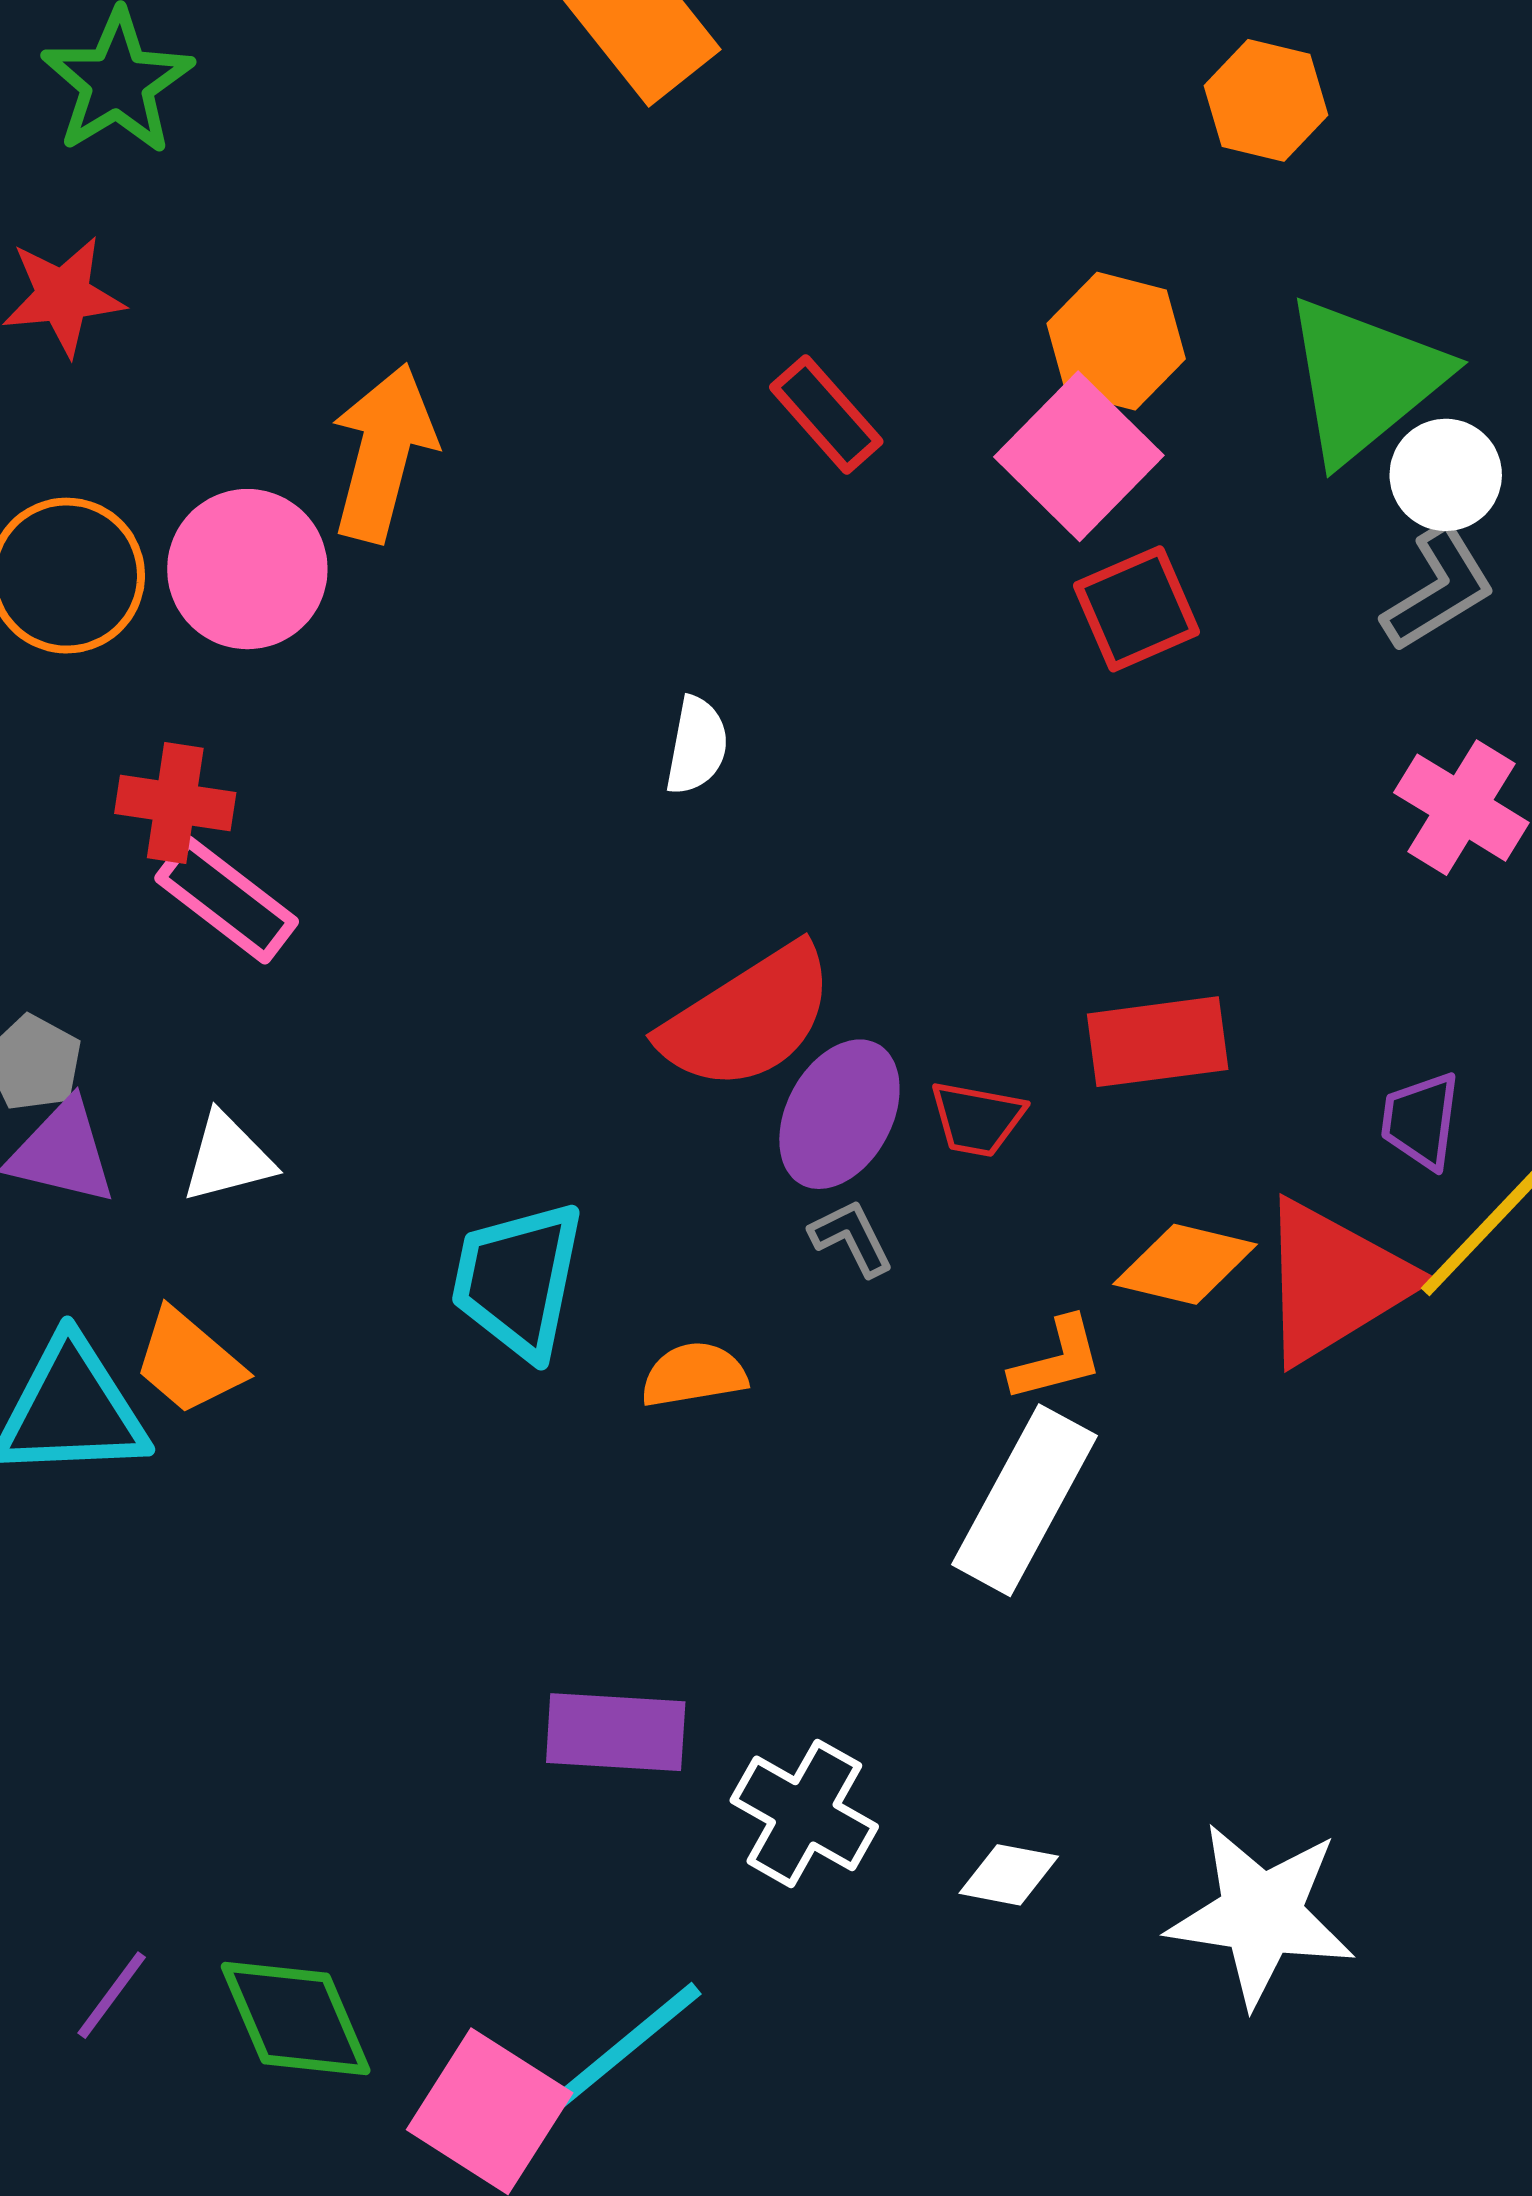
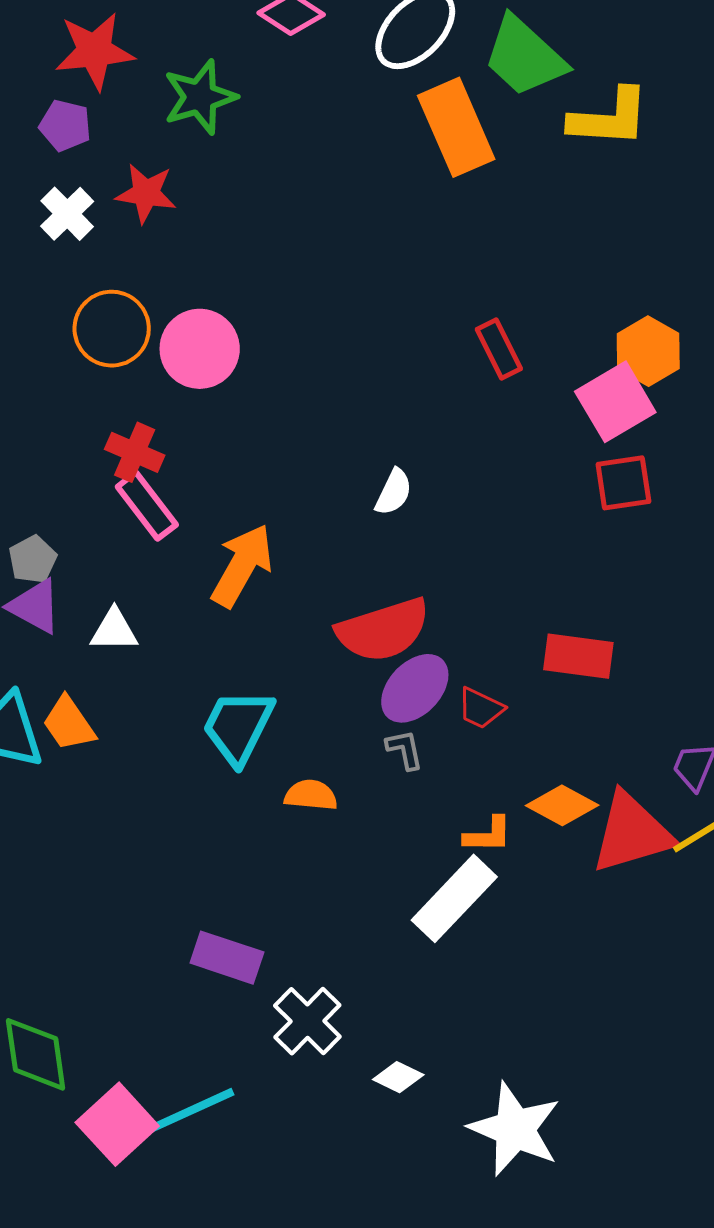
orange arrow: (383, 453) -> (242, 565), moved
red rectangle: (1158, 1042) -> (578, 656), moved

